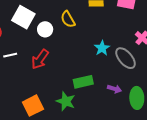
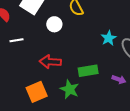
white circle: (45, 29) -> (54, 24), moved
red arrow: (40, 59) -> (50, 62), moved, turned 55

